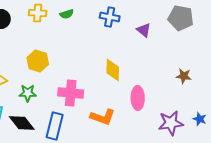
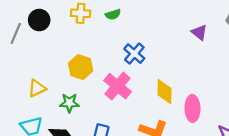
blue cross: (110, 17) -> (134, 54), moved, turned 30
yellow diamond: (113, 70) -> (165, 92), moved
pink cross: (71, 93) -> (118, 86), moved, turned 35

